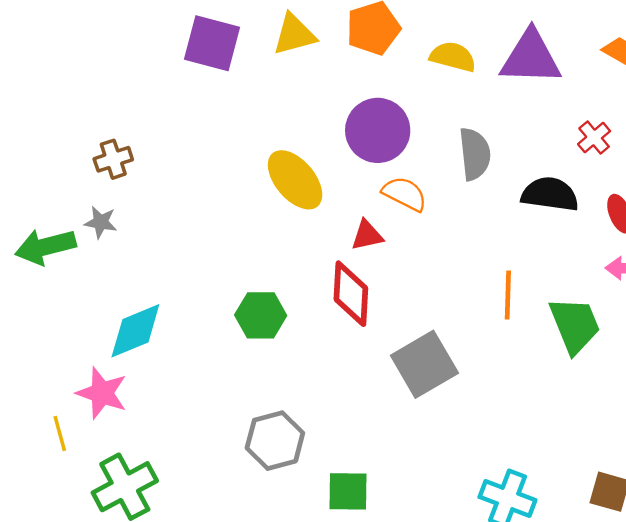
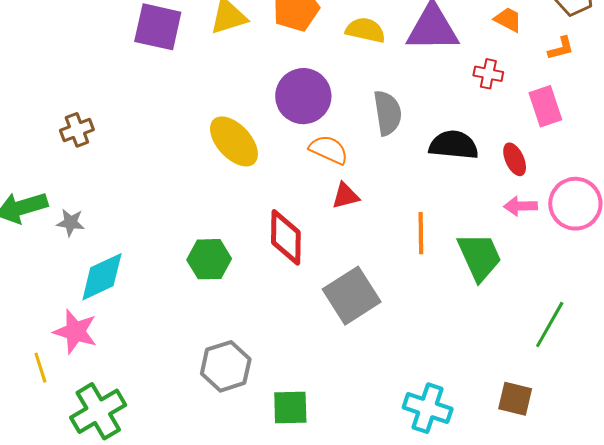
red cross: (594, 138) -> (488, 74), moved, turned -36
gray star: (101, 222) -> (71, 223), moved
red triangle: (367, 235) -> (345, 196), moved

